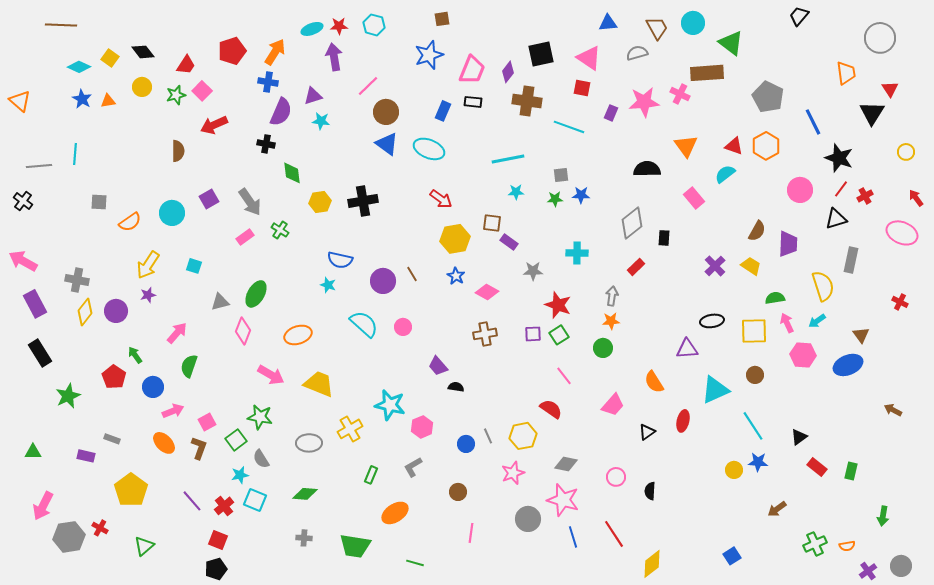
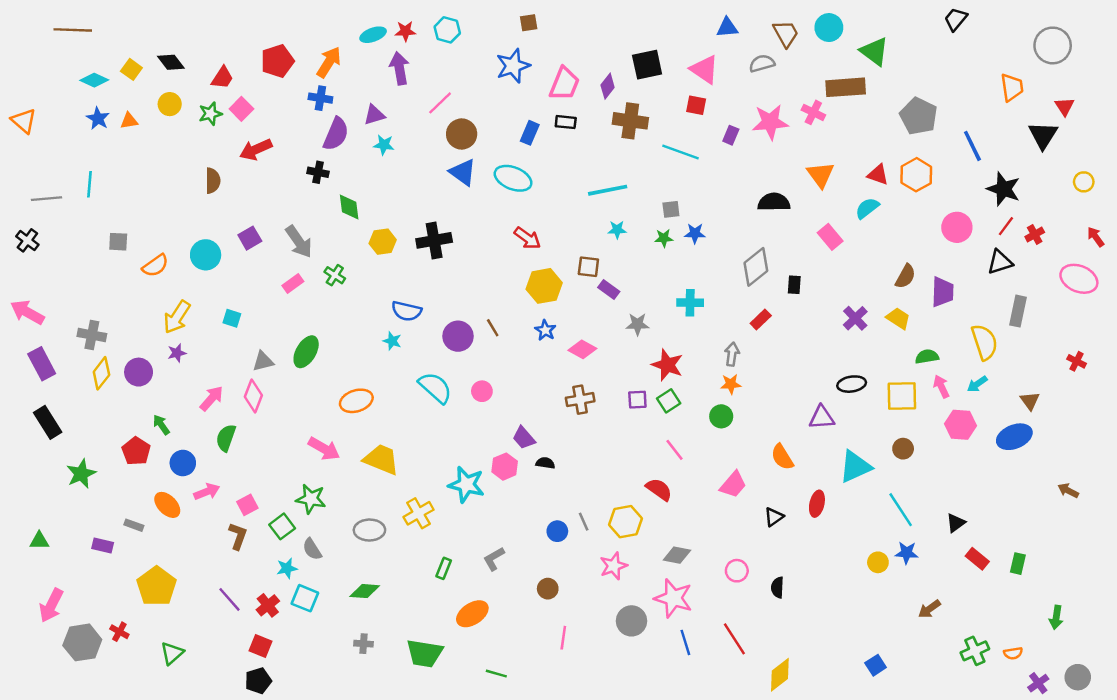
pink diamond: (243, 331) -> (253, 396), moved
pink hexagon: (422, 427) -> (505, 467), moved
orange ellipse: (164, 443) -> (167, 505), moved

